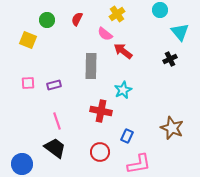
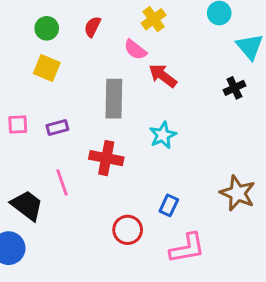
yellow square: (28, 40) -> (47, 68), moved
red cross: (101, 111) -> (106, 158), moved
black trapezoid: (55, 148) -> (27, 205), moved

